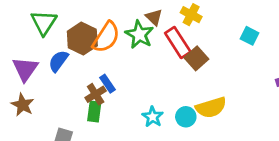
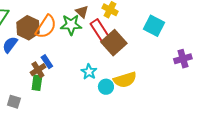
green star: (139, 35) -> (71, 25), turned -30
cyan square: (250, 36) -> (154, 26), size x1.5
brown square: (196, 58) -> (114, 43), size x1.4
cyan star: (153, 117) -> (89, 72), moved

